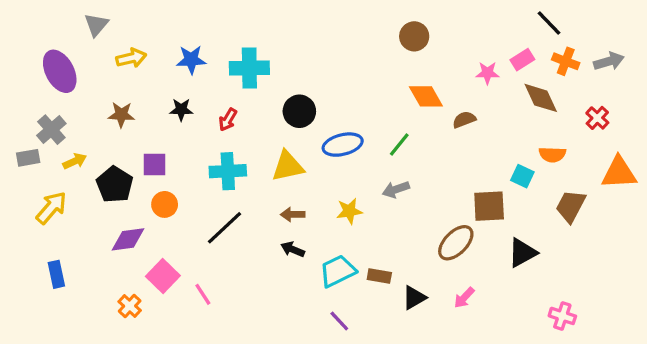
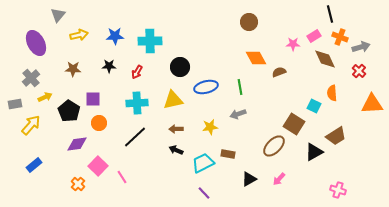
black line: (549, 23) -> (330, 14), turned 30
gray arrow: (609, 61) -> (361, 47), moved
green line: (399, 145) -> (240, 87), turned -49
orange semicircle: (552, 155) -> (332, 93), turned 84
gray rectangle: (28, 158) -> (15, 104), moved
brown square: (489, 206) -> (294, 124), turned 35
brown trapezoid: (571, 206) -> (336, 136), moved, turned -150
blue rectangle: (56, 274) -> (34, 165), turned 63
brown rectangle: (379, 276) -> (228, 154), moved

